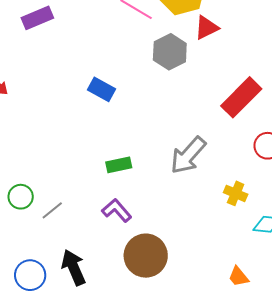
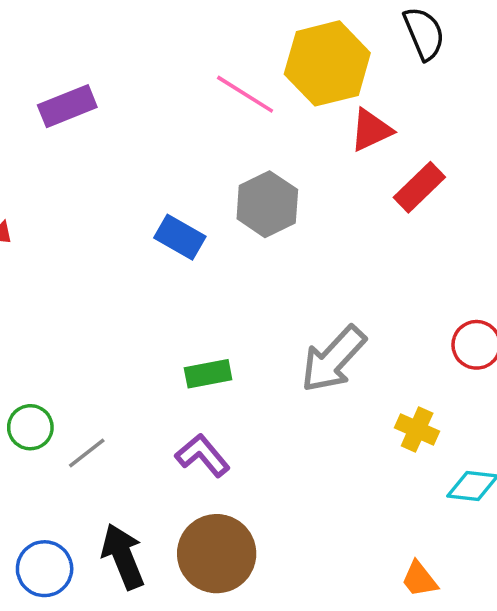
gray hexagon: (170, 52) -> (267, 204), moved
red rectangle: (241, 97) -> (419, 187), moved, size x0.7
brown circle: (146, 256) -> (217, 554), moved

